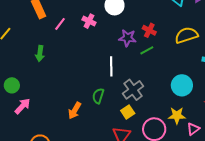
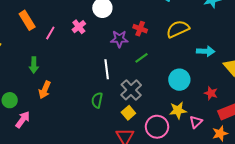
pink cross: (89, 21) -> (79, 27), turned 32
green line: (147, 50) -> (142, 58), moved
orange arrow: (75, 111) -> (45, 90), moved

